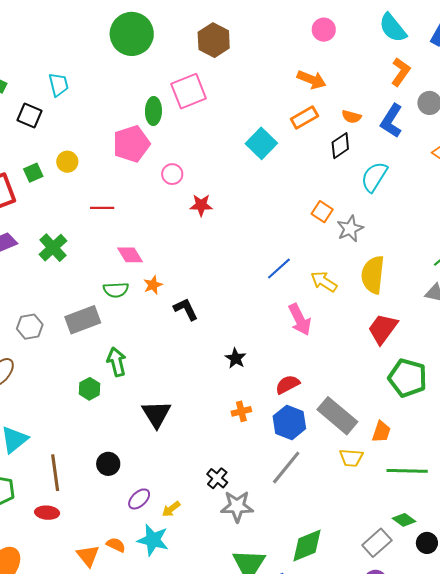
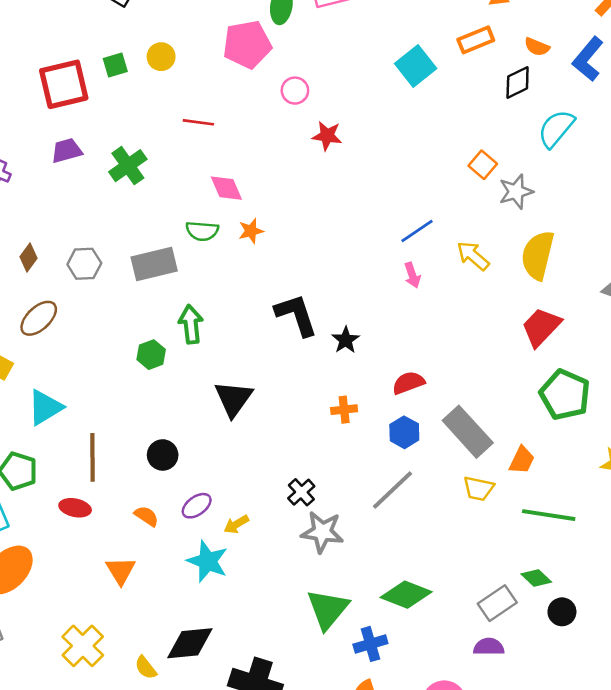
black L-shape: (186, 309) -> (296, 315), moved, size x1.4
pink arrow: (300, 320) -> (412, 275), moved, size x0.6
blue hexagon: (289, 422) -> (404, 432), size x0.7
orange semicircle: (116, 545) -> (146, 516), moved
green diamond: (307, 546) -> (406, 595), turned 36

